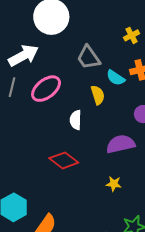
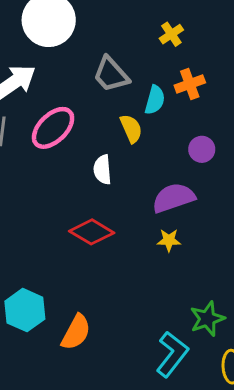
cyan semicircle: (116, 78) -> (155, 100), turned -102
yellow star: (114, 184) -> (169, 240), moved

